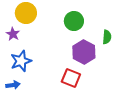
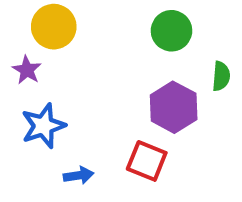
green circle: (74, 21) -> (171, 31), moved
blue arrow: (13, 85) -> (79, 175), moved

